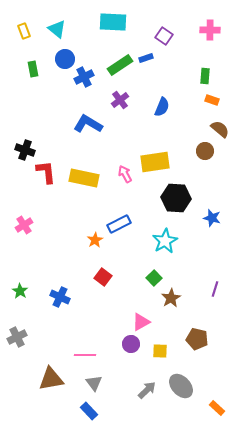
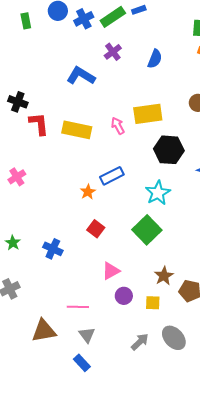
blue cross: (84, 77) -> (84, 19), moved
green square: (154, 278) -> (147, 230), size x1.8
brown star: (171, 298) -> (164, 276), moved
pink triangle: (141, 322) -> (111, 271), moved

